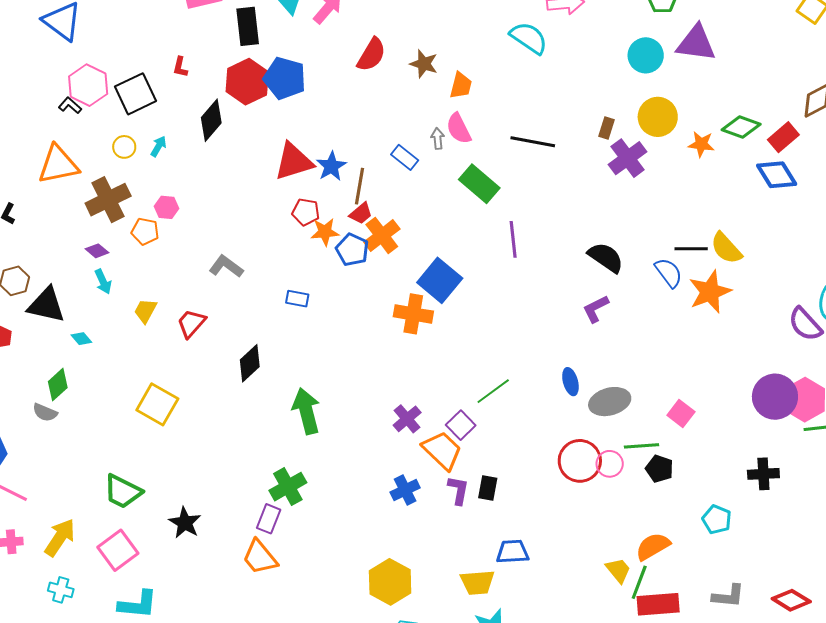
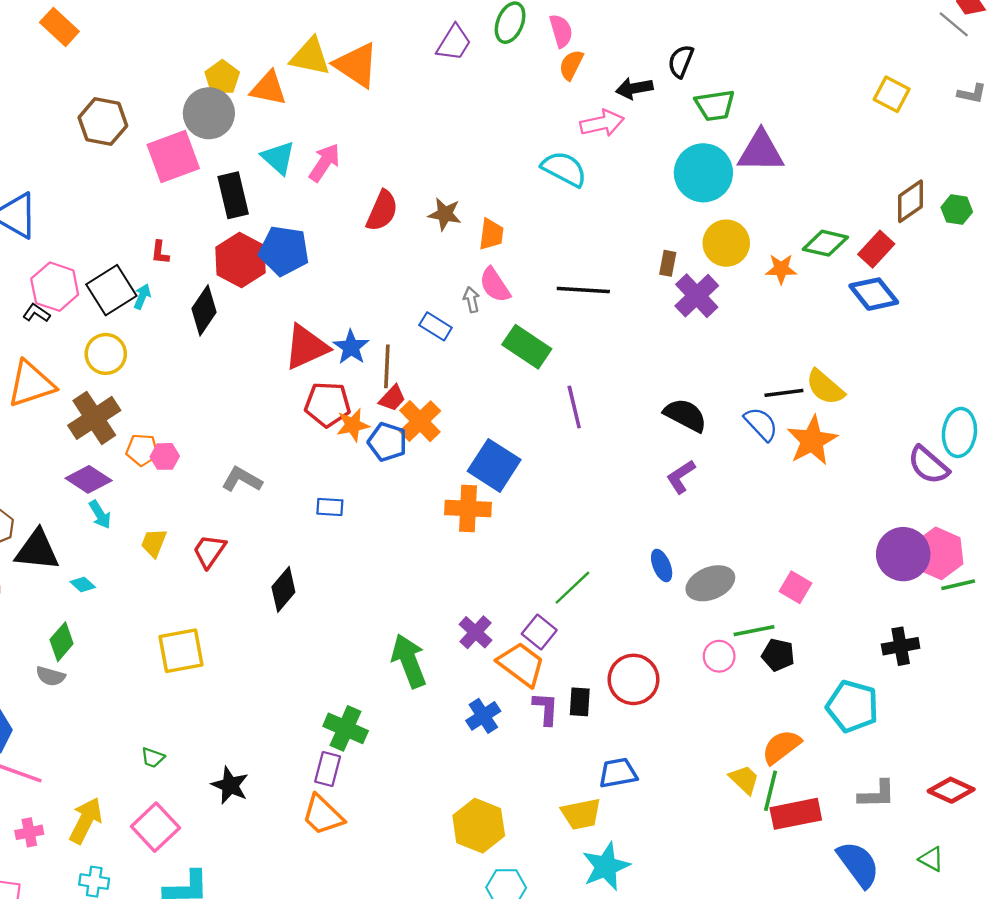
cyan circle: (646, 55) -> (703, 173), size x1.4
cyan arrow: (158, 146) -> (142, 296), moved
yellow circle: (124, 147) -> (106, 354), size x1.5
pink hexagon: (167, 207) -> (165, 456), moved
red pentagon: (306, 212) -> (328, 404), size x1.4
purple diamond: (97, 251) -> (89, 479), size x1.6
yellow square: (157, 404) -> (181, 651), turned -33
green arrow: (306, 411) -> (409, 661), moved
red circle: (580, 461) -> (633, 679), moved
green cross: (288, 487) -> (346, 728), turned -30
green trapezoid: (123, 491) -> (153, 758), size x0.5
cyan pentagon: (717, 520) -> (852, 706), size x1.5

